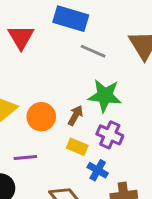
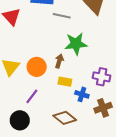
purple cross: (110, 135) -> (102, 77), moved
purple line: (25, 157) -> (32, 96), turned -35

